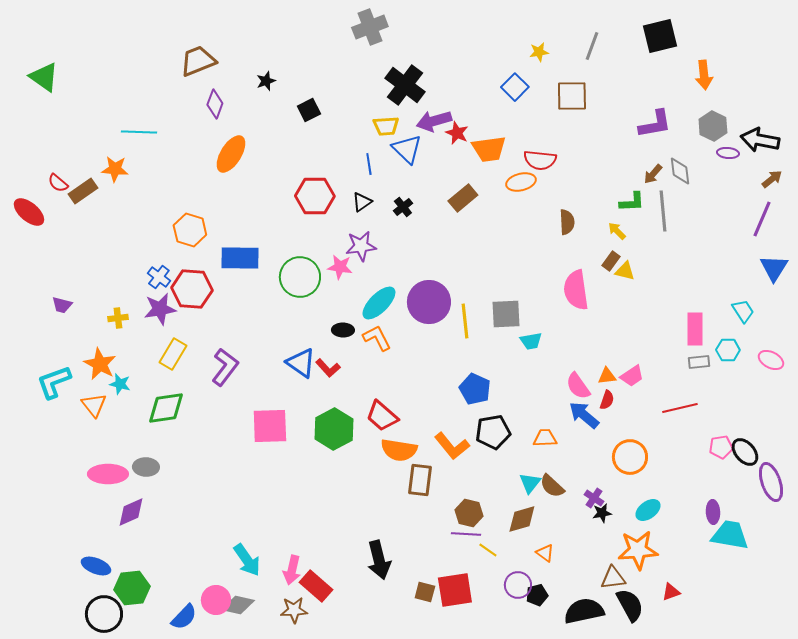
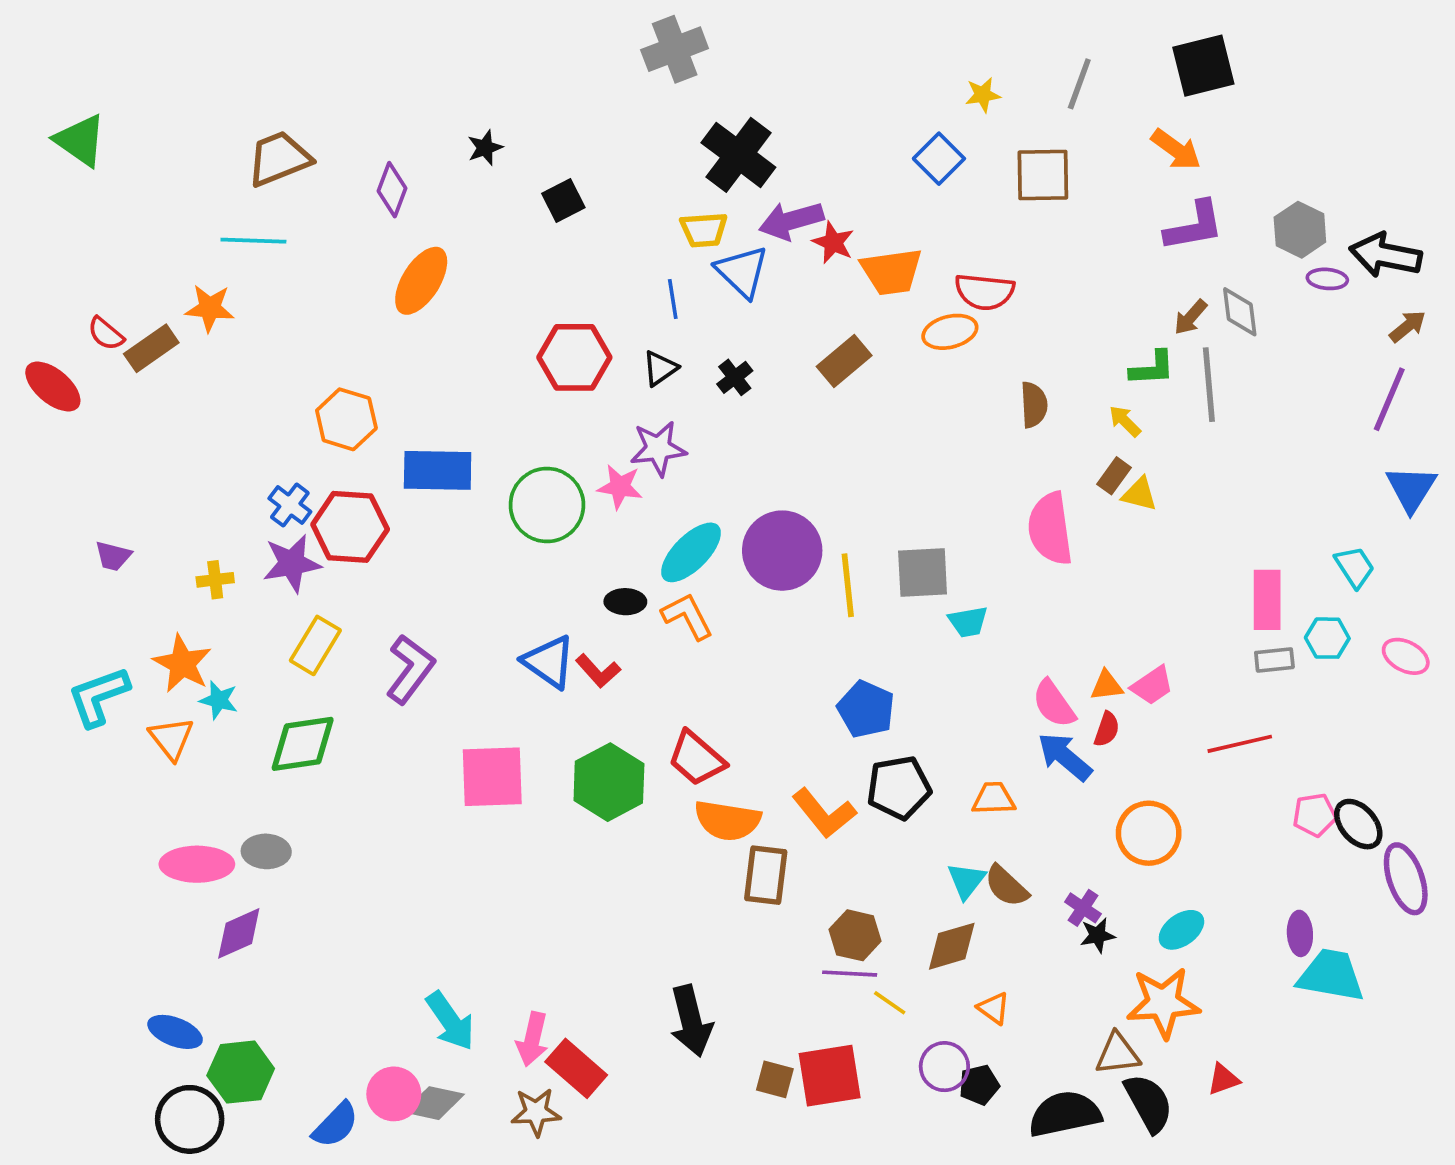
brown trapezoid: (198, 61) -> (279, 159), moved
orange arrow: (704, 75) -> (1176, 149), moved, turned -48

